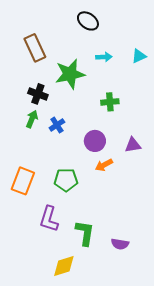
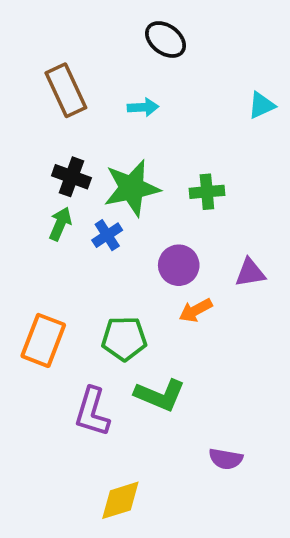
cyan arrow: (104, 57) -> (143, 107), moved
green star: (70, 74) -> (132, 188), moved
green L-shape: (85, 233) -> (160, 395), moved, turned 104

